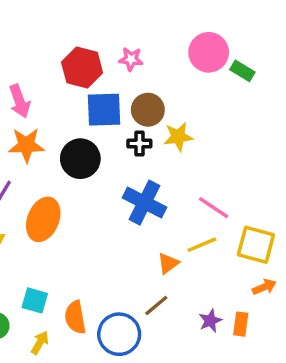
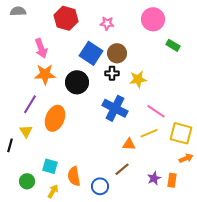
red hexagon: (82, 68) -> (66, 18), moved
green rectangle: (242, 71) -> (173, 45), moved
blue square: (104, 110) -> (91, 53), turned 35
yellow star: (178, 137) -> (138, 79), moved
orange triangle: (168, 263) -> (129, 144), turned 40
blue circle: (119, 334) -> (100, 186), size x0.7

